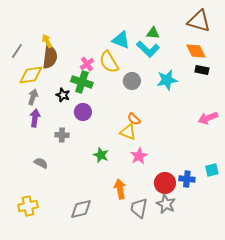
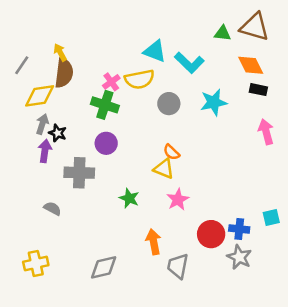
green triangle: (153, 33) -> (223, 33), moved
yellow semicircle: (109, 62) -> (139, 79), turned -70
black star: (63, 95) -> (58, 133), moved
pink arrow: (208, 118) -> (266, 132), moved, turned 96
gray cross: (62, 135) -> (79, 173), size x1.6
gray star: (166, 204) -> (239, 257), moved

